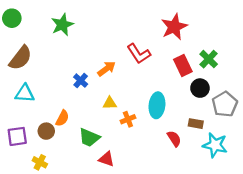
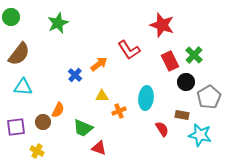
red star: (174, 27) -> (162, 25), turned -30

